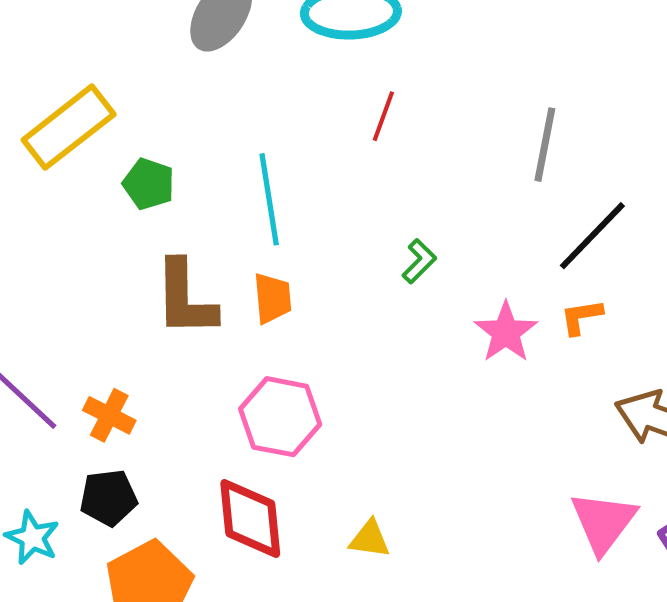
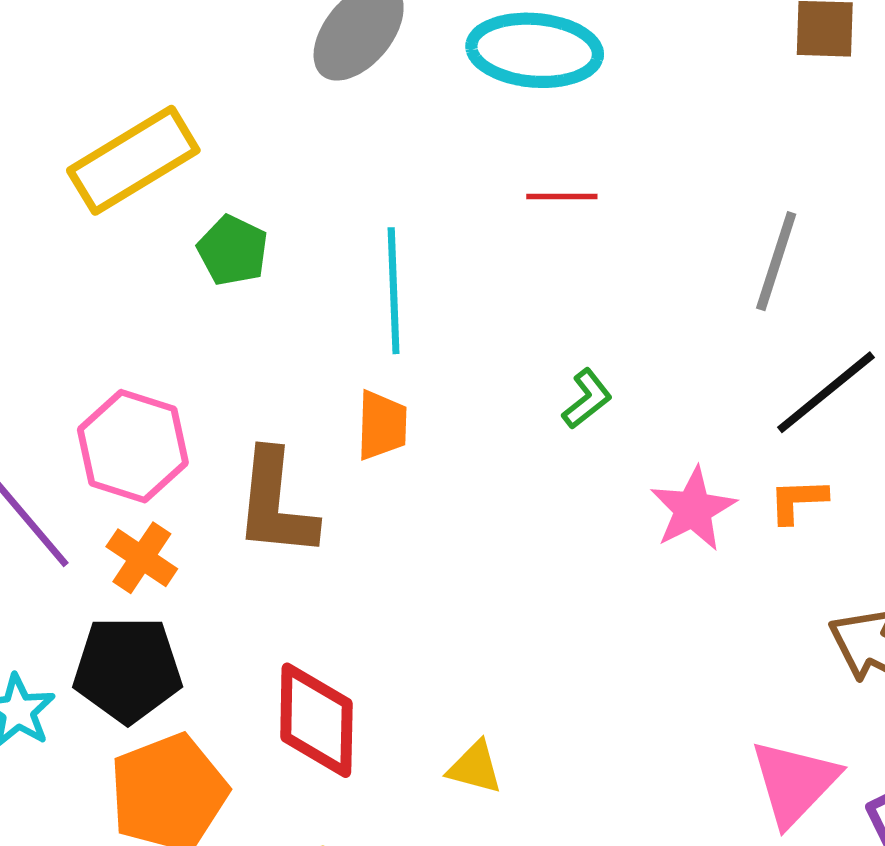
red line: (383, 116) -> (562, 196), turned 63
brown L-shape: (185, 298) -> (276, 504), moved
pink hexagon: (280, 417) -> (133, 446), moved
black pentagon: (109, 498) -> (128, 669), size x1.4

